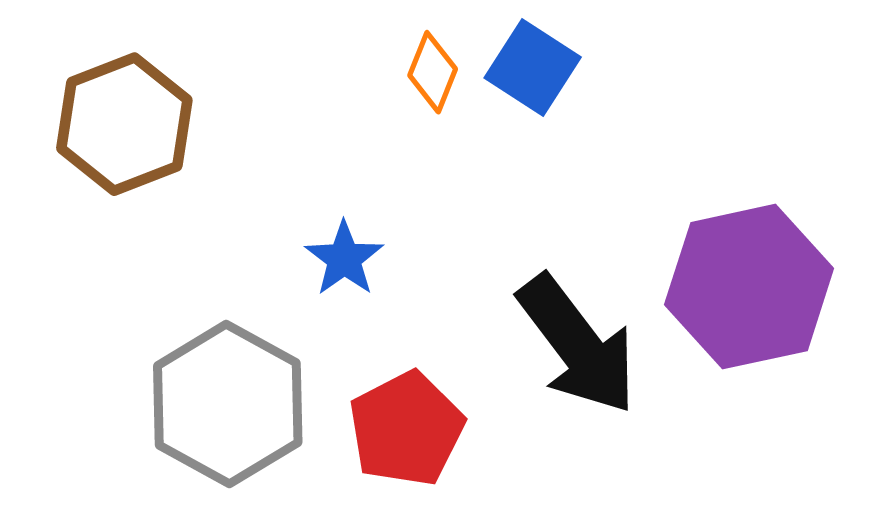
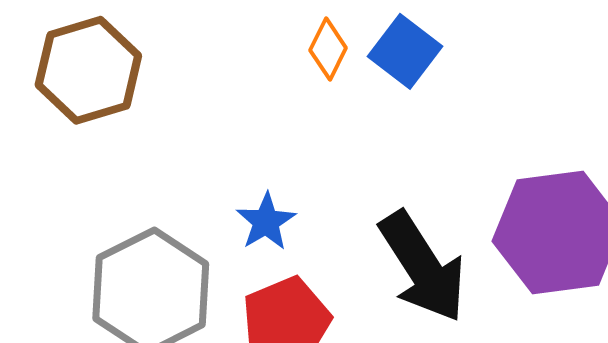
blue star: (344, 259) -> (266, 222), moved

